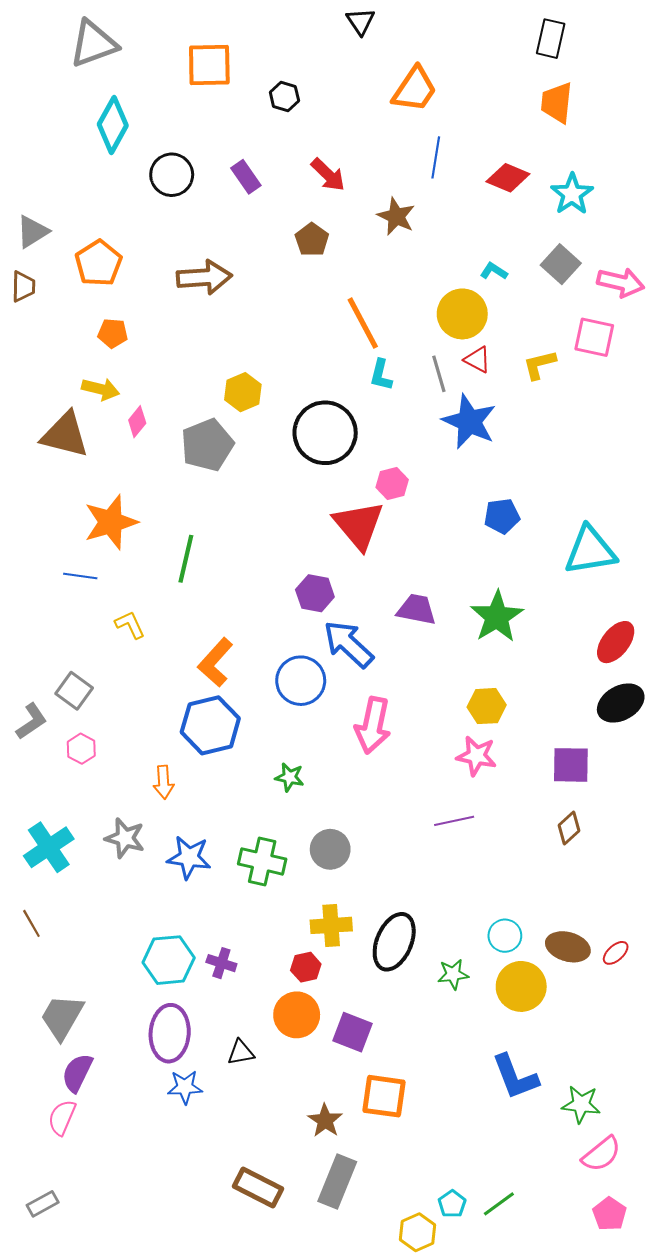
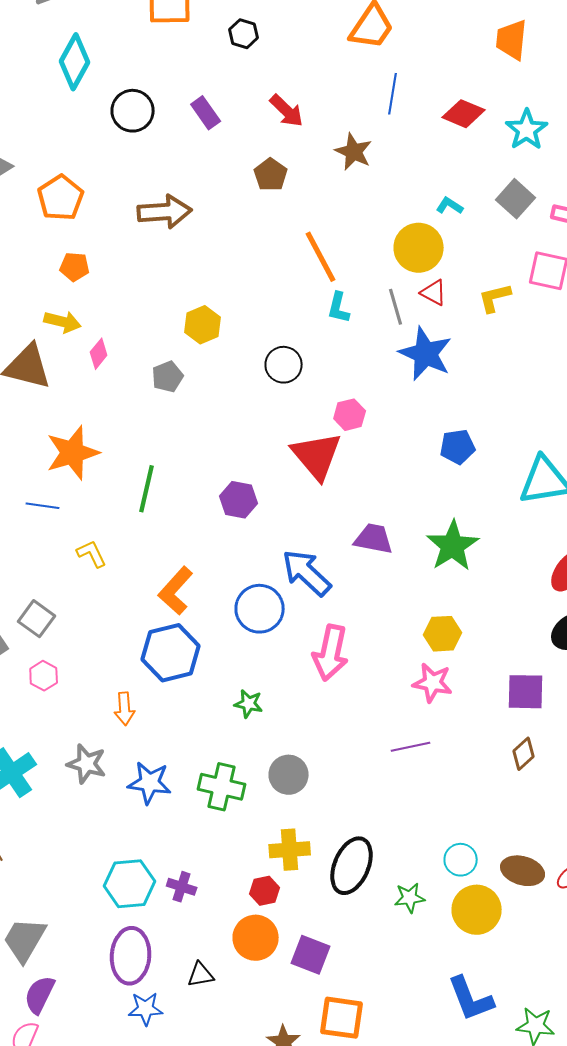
black circle: (325, 433) -> (284, 365), size x0.6
gray pentagon: (207, 445) -> (168, 377), size x0.6
purple hexagon: (315, 593) -> (239, 500), moved

